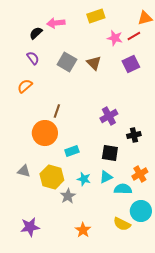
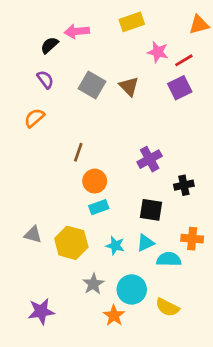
red line: (134, 36) -> (184, 60), moved
orange circle: (45, 133) -> (95, 181), moved, size x0.7
orange cross: (140, 174) -> (192, 239), turned 35
gray star: (68, 196) -> (93, 284), moved
cyan circle: (141, 211) -> (132, 289), moved

